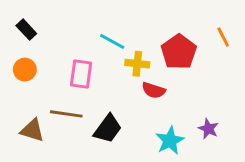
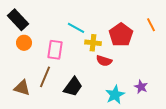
black rectangle: (26, 30) -> (18, 20), size x1.5
orange circle: (25, 70) -> (24, 43), moved
brown line: (66, 114) -> (45, 77), turned -75

